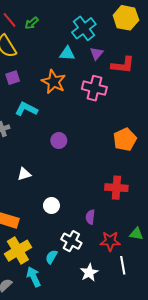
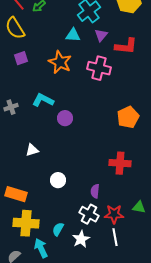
cyan L-shape: (26, 109) -> (43, 100), moved
white cross: (71, 241) -> (89, 214), moved
yellow cross: (18, 251) -> (26, 223), turned 35
white line: (123, 265) -> (115, 237), moved
white star: (89, 273) -> (81, 239), moved

